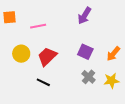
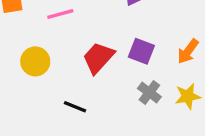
red trapezoid: (47, 56) -> (98, 58), moved

